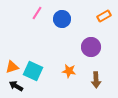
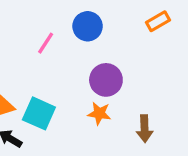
pink line: (37, 13) -> (46, 43), moved
purple circle: (91, 47) -> (106, 80), moved

